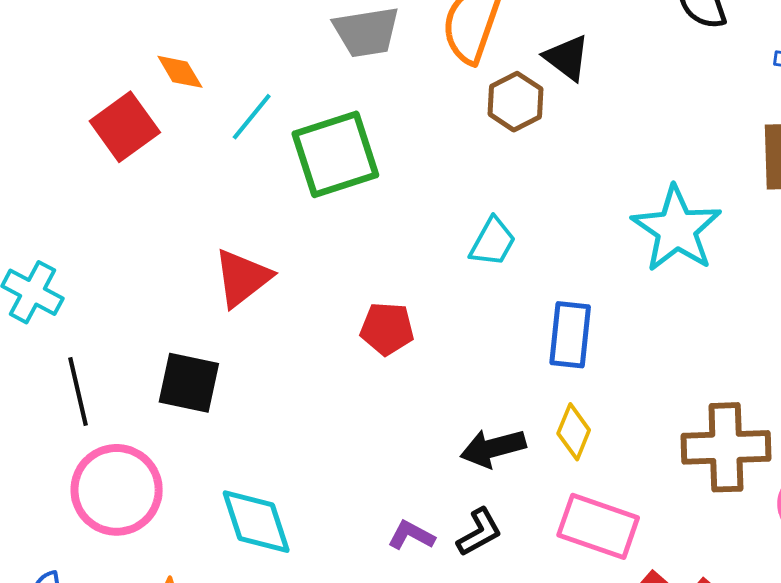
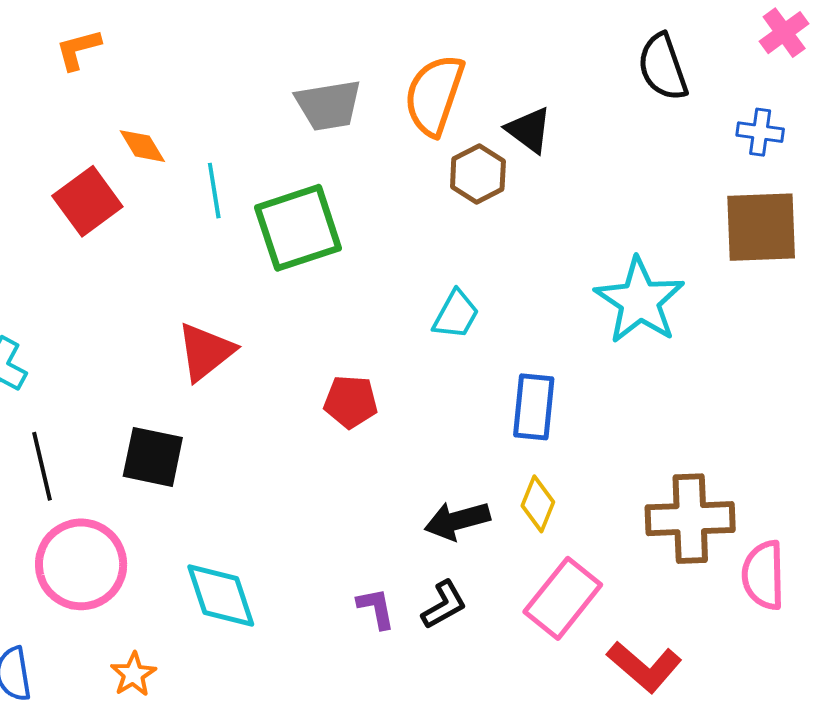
cyan line: (252, 117) -> (214, 191), turned -48
pink rectangle: (598, 526) -> (563, 598), turned -70
purple L-shape: (411, 535) -> (376, 608), turned 51

